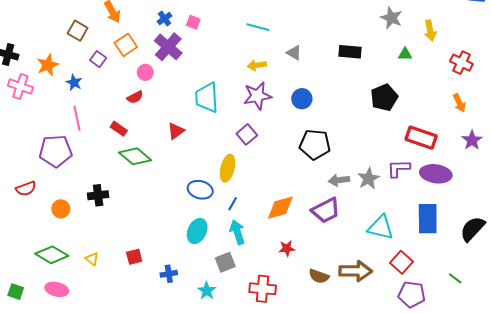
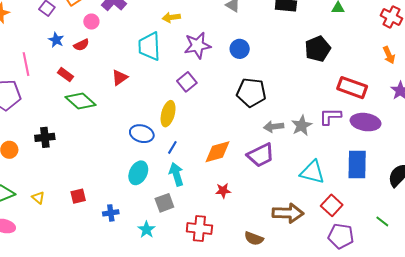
yellow arrow: (257, 65) -> (171, 17), moved
blue star: (74, 83) -> (56, 40), moved
brown semicircle: (319, 276) -> (254, 238), moved

